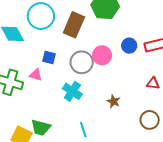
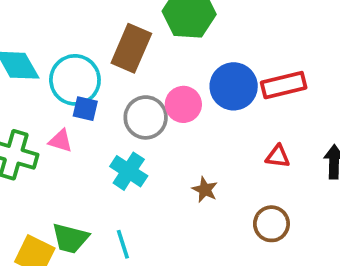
cyan circle: (41, 16) -> (75, 80), moved
blue circle: (129, 46) -> (234, 86), size x1.6
cyan line: (83, 129) -> (123, 244), moved

